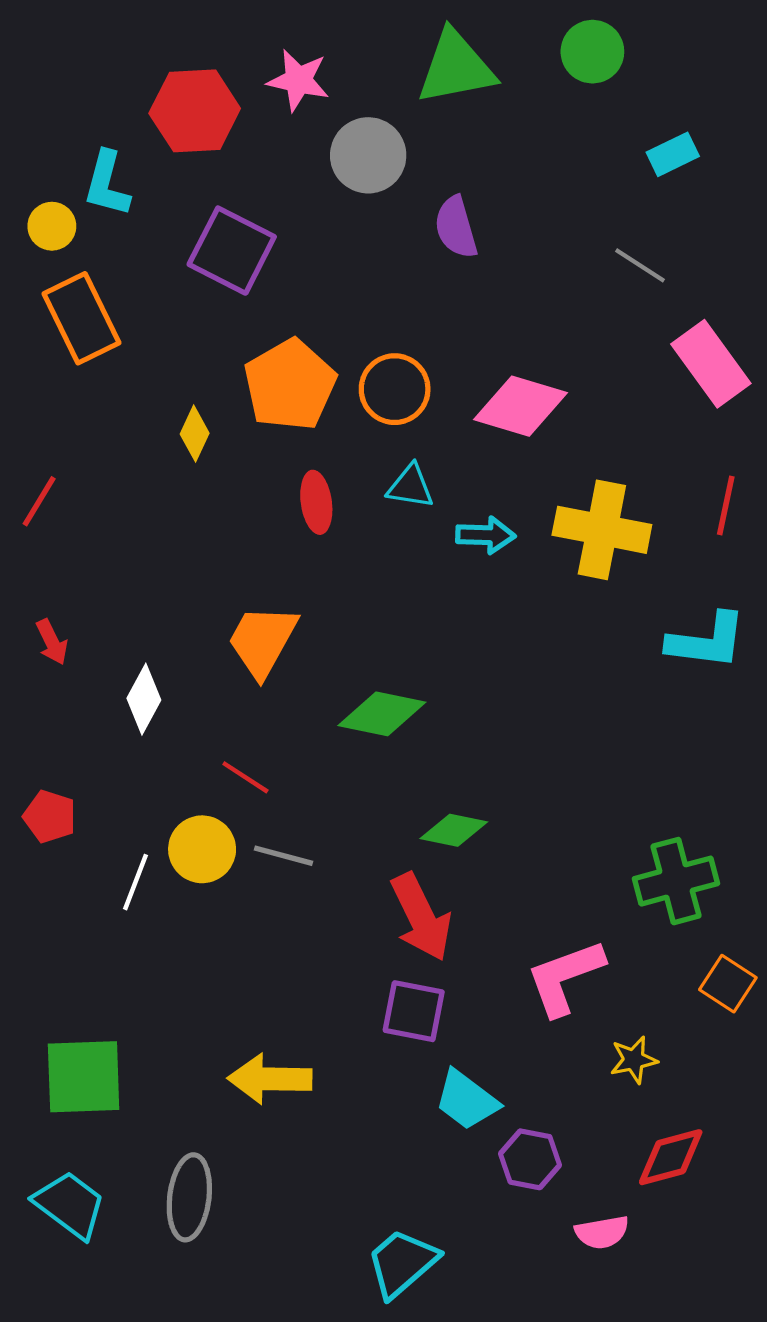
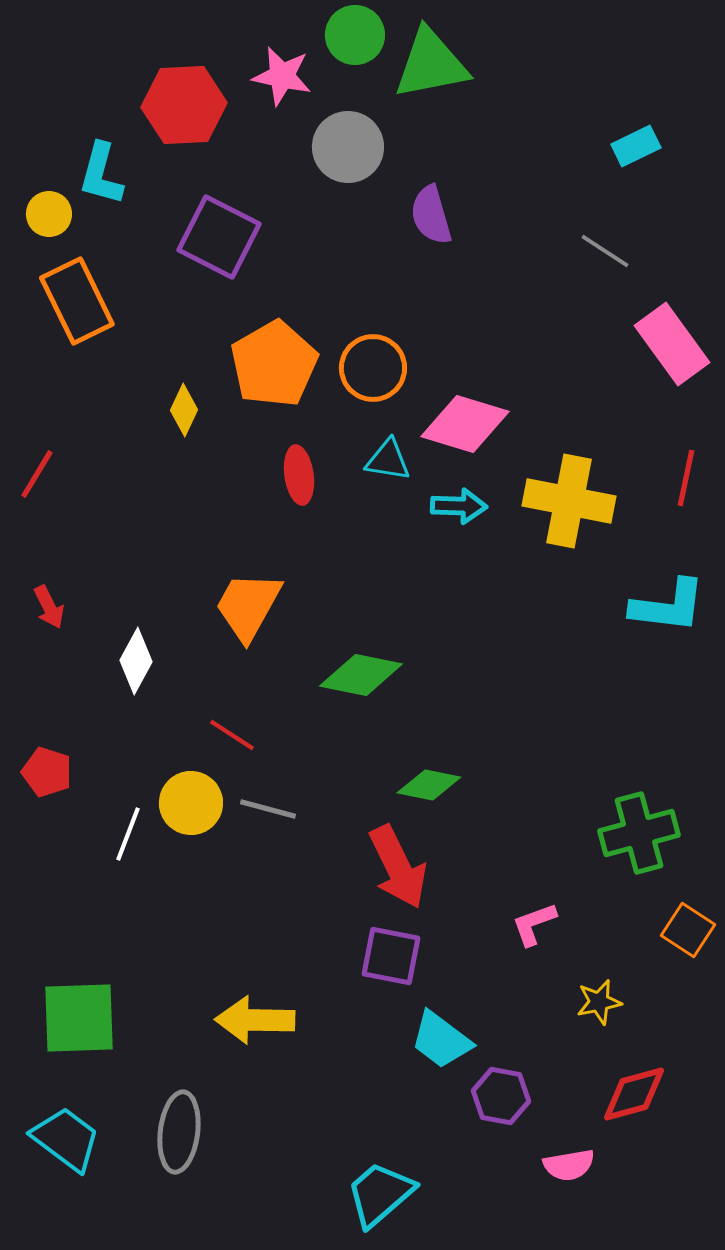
green circle: (592, 52) -> (355, 35), moved
pink diamond: (520, 406) -> (465, 424), moved
pink L-shape: (565, 977) -> (534, 924), size x0.6

